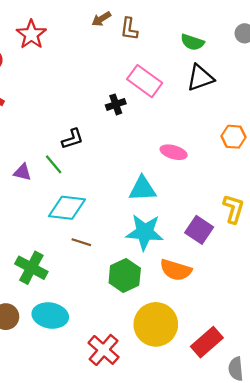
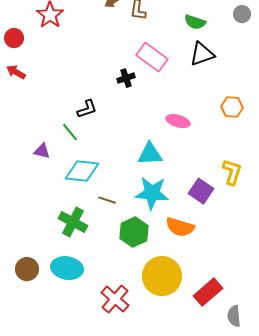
purple triangle: (22, 172) -> (42, 151), moved
brown line: (81, 242) -> (107, 200), moved
green cross: (31, 268) -> (73, 222), moved

